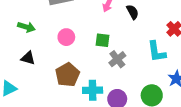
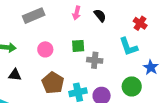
gray cross: (117, 59) -> (95, 60), turned -35

